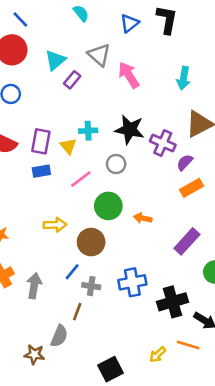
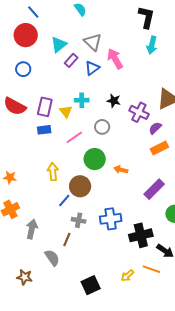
blue triangle: (130, 23) -> (92, 68), moved
cyan arrow: (183, 78) -> (152, 45), moved
black star: (130, 129) -> (114, 101), size x0.6
yellow arrow: (55, 225) -> (53, 172), turned -96
blue line: (72, 272) -> (64, 201), moved
gray arrow: (34, 286) -> (32, 229), moved
gray semicircle: (59, 336) -> (52, 258), turned -60
brown star: (34, 354) -> (24, 277), moved

